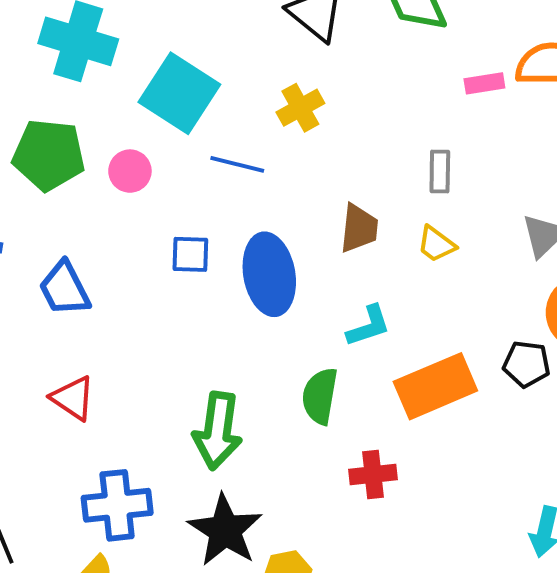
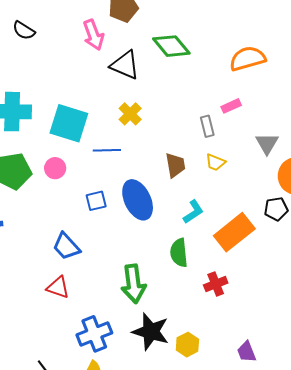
pink rectangle: (484, 83) -> (231, 106), moved
blue trapezoid: (64, 289) -> (66, 246), moved

